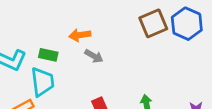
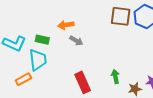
brown square: (153, 23) -> (121, 16), turned 30

